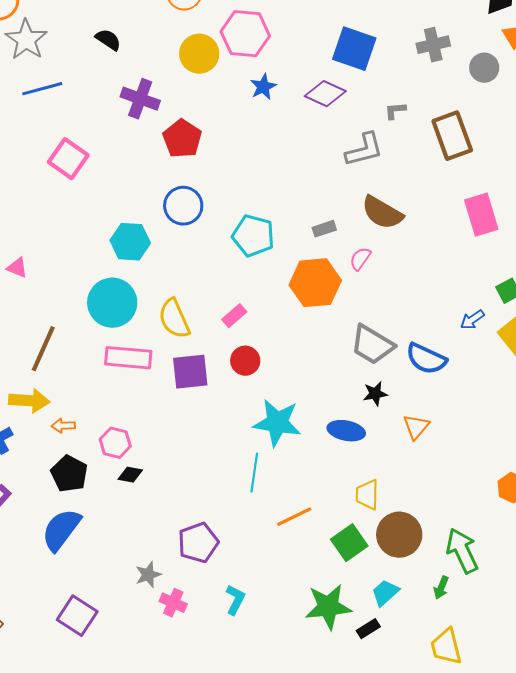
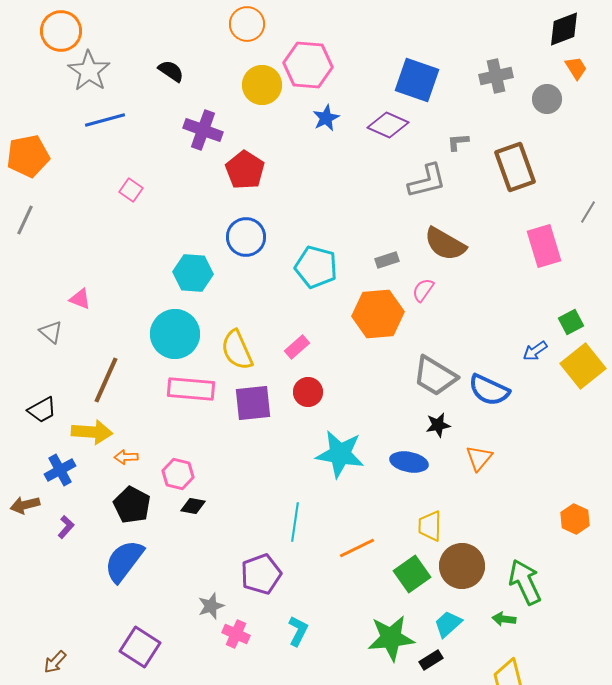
pink square: (68, 159) -> (131, 190), size x0.6
cyan line: (254, 473) -> (295, 522), moved
green arrow: (441, 588) -> (504, 619), turned 75

